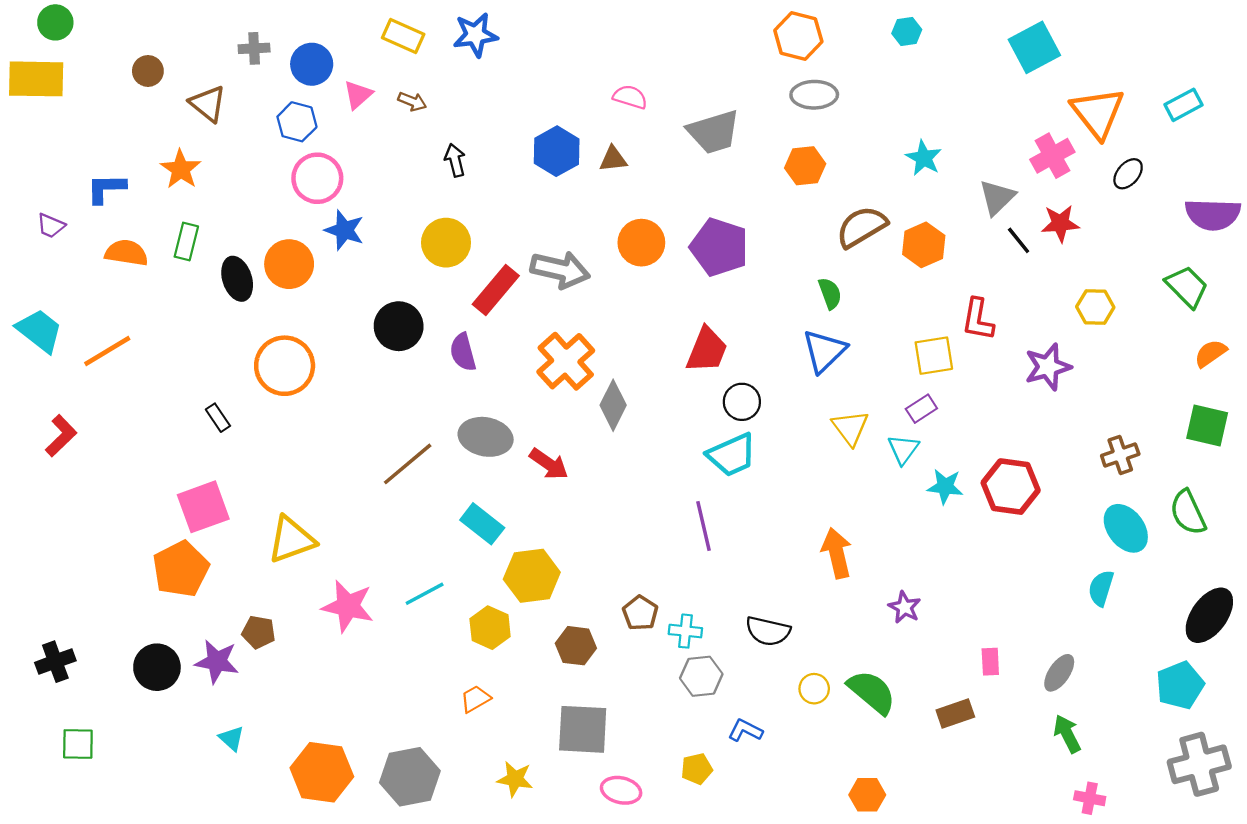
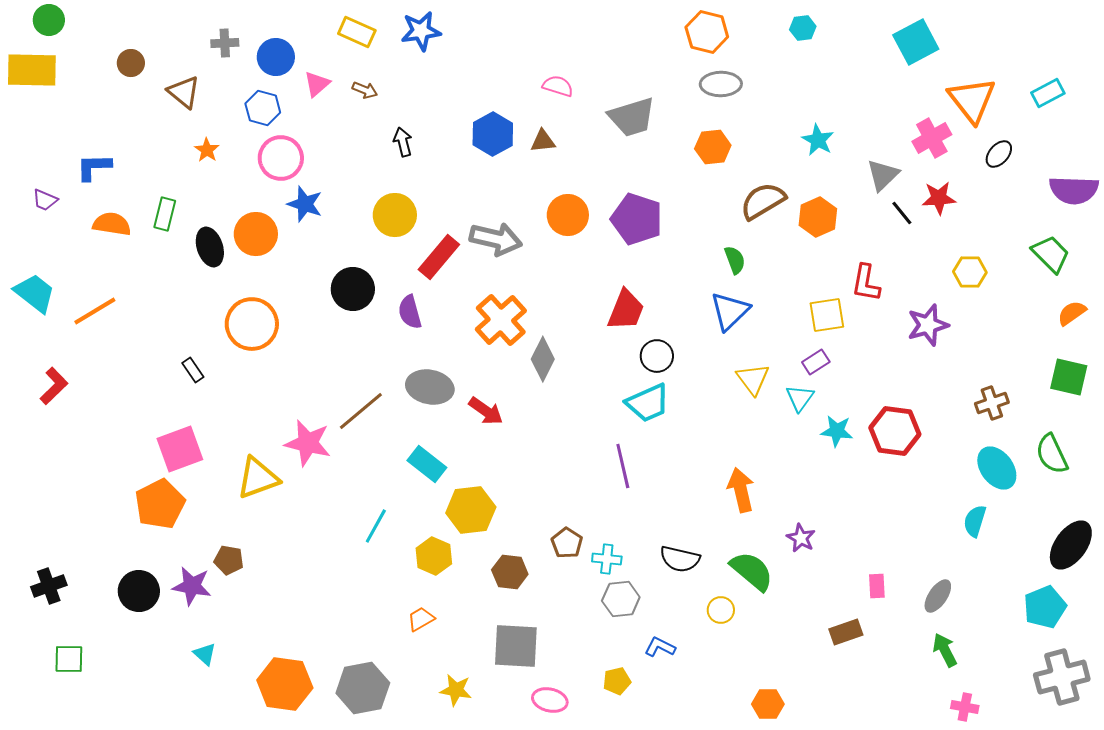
orange star: (181, 169) -> (207, 150), moved, size x0.7
cyan line: (425, 594) -> (376, 526), turned -33
pink star: (348, 606) -> (308, 443), moved
green semicircle: (872, 692) -> (752, 571), moved

